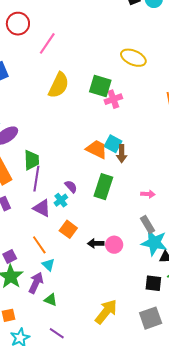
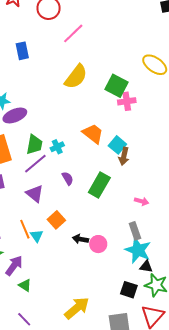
orange trapezoid: (97, 149) -> (93, 134), moved
purple line: (36, 179) -> (35, 164), turned 30
cyan cross: (61, 200) -> (57, 147), moved
cyan triangle: (48, 265) -> (37, 236), moved

